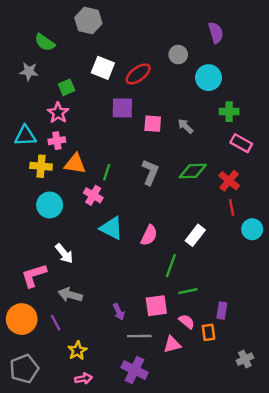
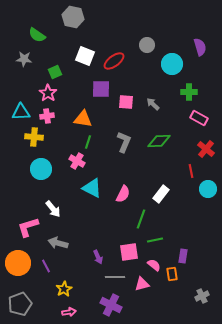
purple semicircle: (216, 33) -> (200, 47), moved
orange triangle: (75, 164) -> (83, 119), moved
red cross: (229, 181) -> (206, 149), moved

